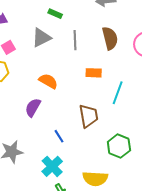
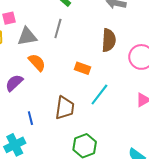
gray triangle: (41, 38) -> (27, 36), moved
gray line: (75, 40) -> (58, 29), moved

